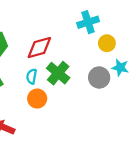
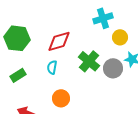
green cross: (58, 73) -> (89, 61), moved
orange circle: (37, 99) -> (61, 98), moved

